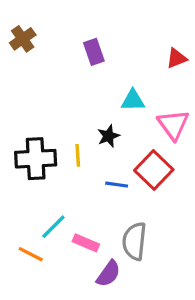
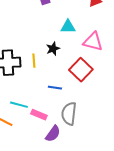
pink triangle: (173, 125) -> (93, 42), turned -40
blue line: (117, 185) -> (55, 88), moved
cyan line: (53, 227) -> (19, 105), turned 60

